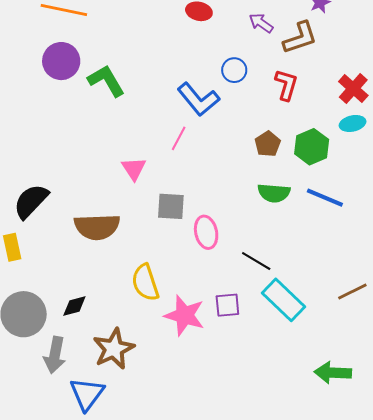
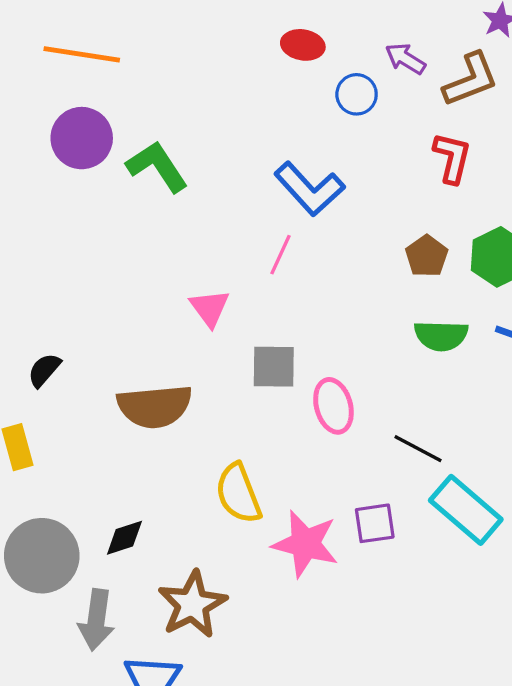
blue circle: (234, 70) -> (357, 94), moved
black semicircle: (31, 201) -> (44, 370), size x0.6

